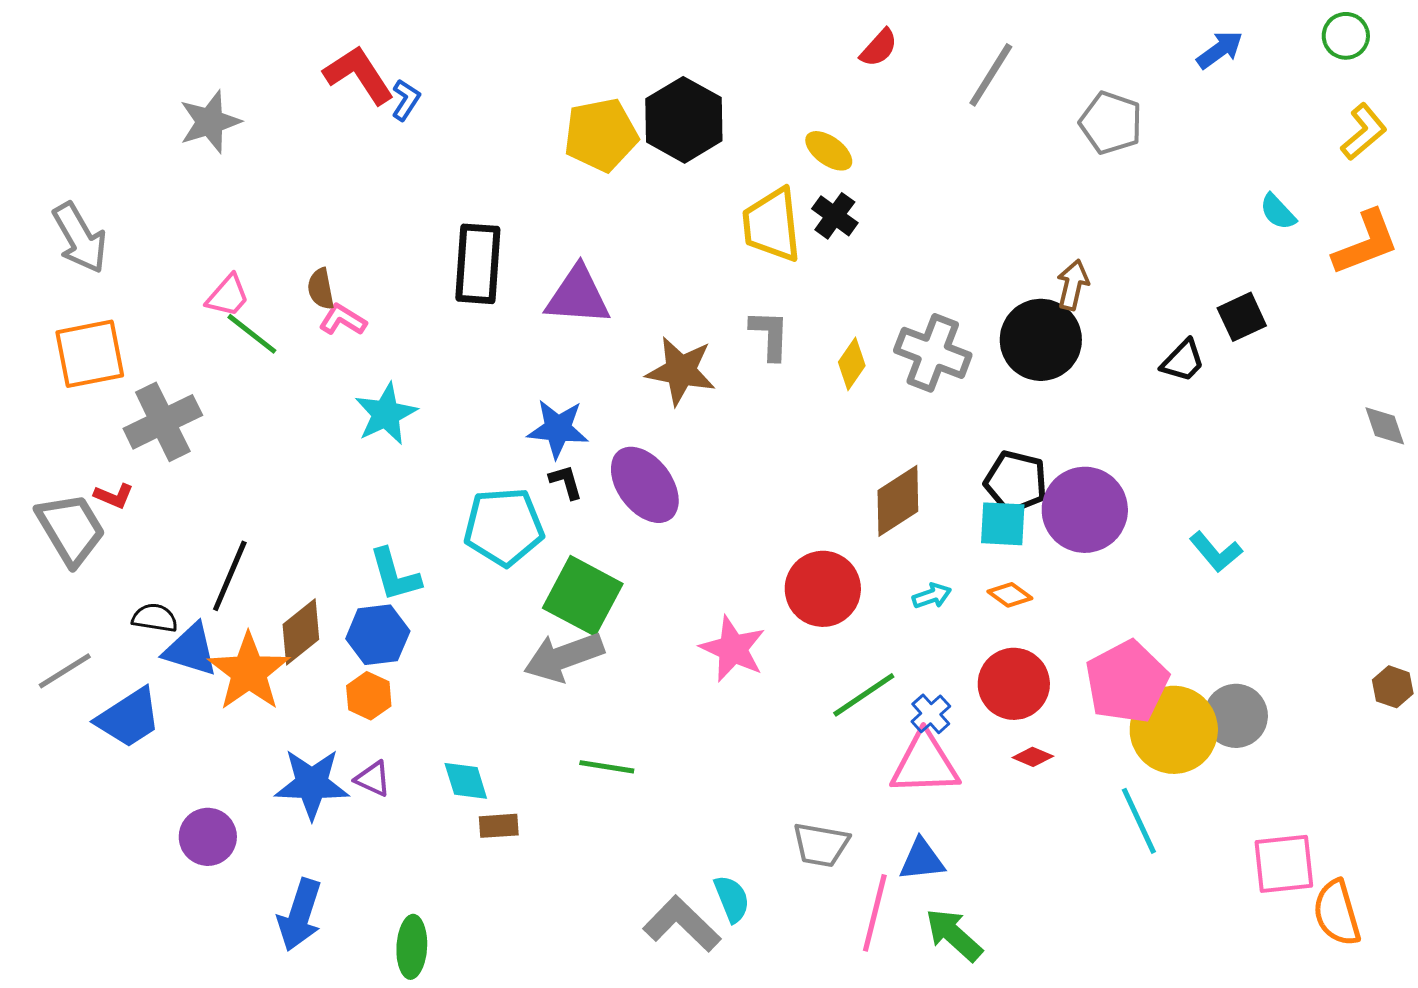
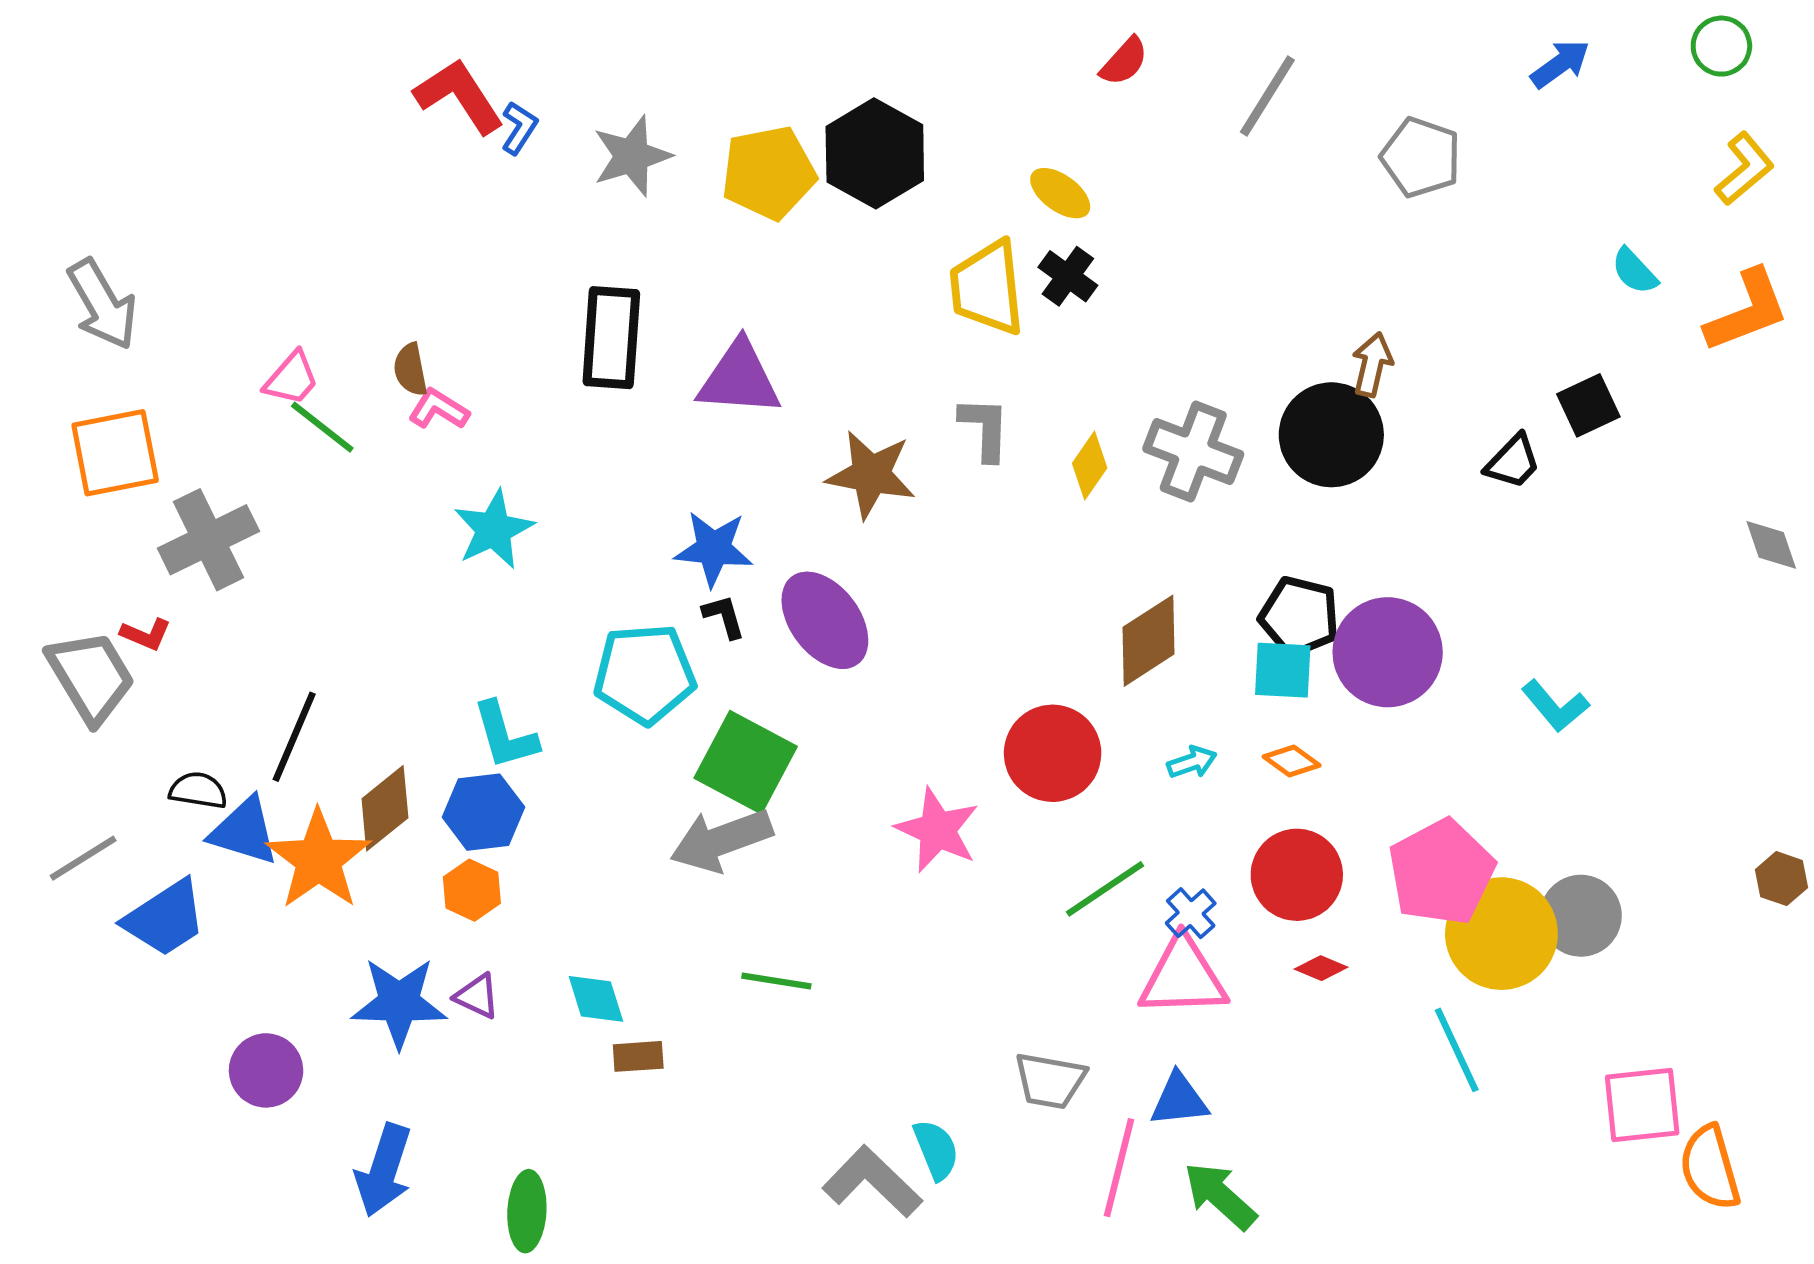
gray star: (210, 122) -> (632, 156), moved

